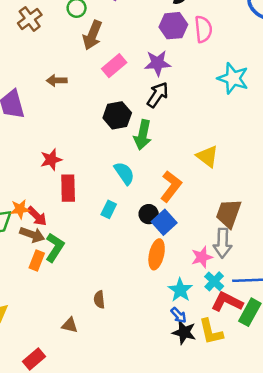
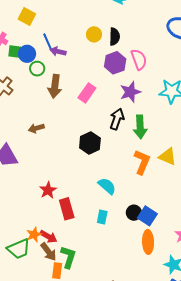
purple star: (158, 63) -> (130, 92), moved
pink rectangle: (114, 66) -> (87, 93), moved
green arrow: (143, 135) -> (140, 127), moved
orange L-shape: (171, 186) -> (142, 162), moved
brown arrow: (32, 235) -> (48, 252), turned 48

